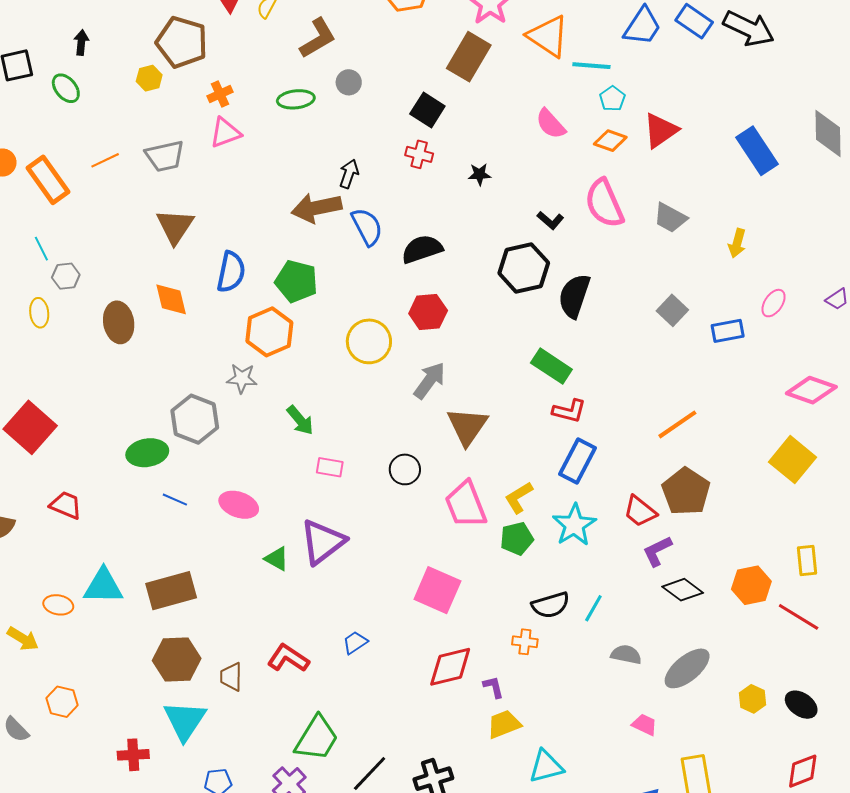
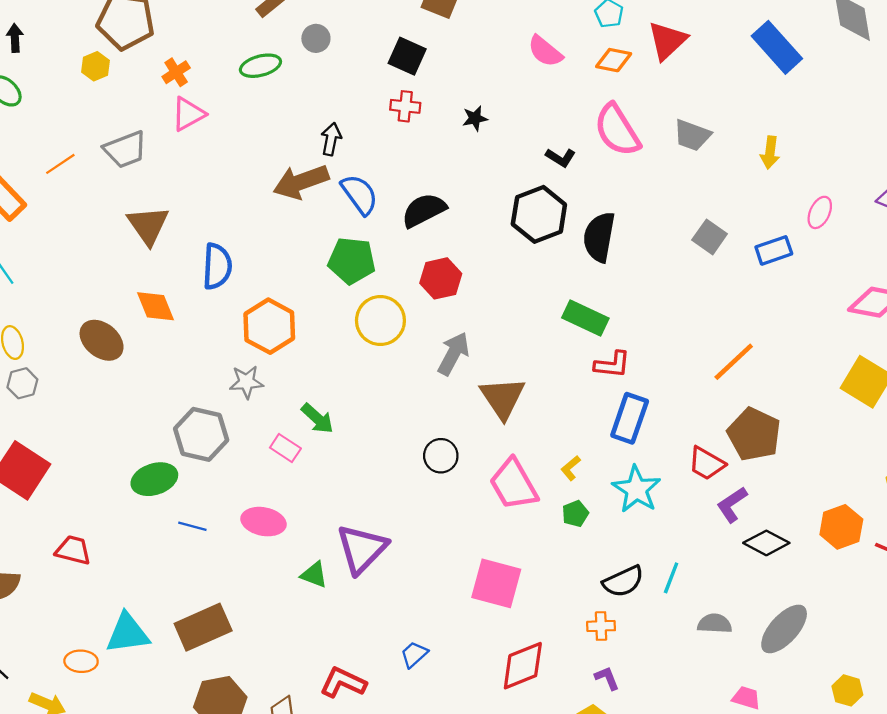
gray hexagon: (66, 276) -> (22, 383), moved
green pentagon: (296, 281) -> (352, 261), moved
brown ellipse: (119, 322) -> (102, 340), turned -33
pink rectangle: (330, 467) -> (285, 448), moved, turned 32
yellow L-shape: (519, 498) -> (571, 468), size x0.7
green pentagon: (517, 539) -> (575, 514), size x0.7
purple L-shape: (493, 687) -> (607, 678), moved
yellow hexagon: (752, 699) -> (847, 690), moved

